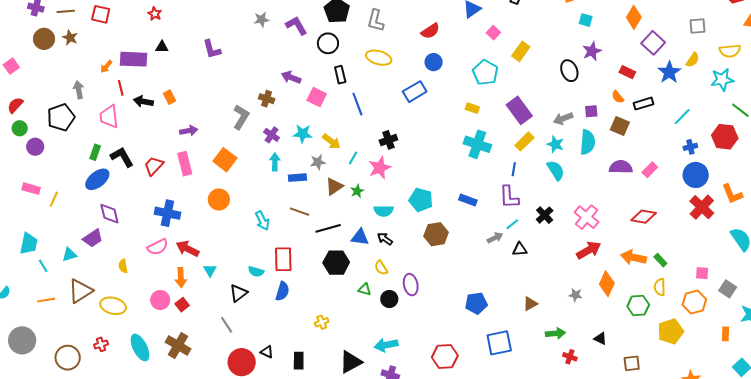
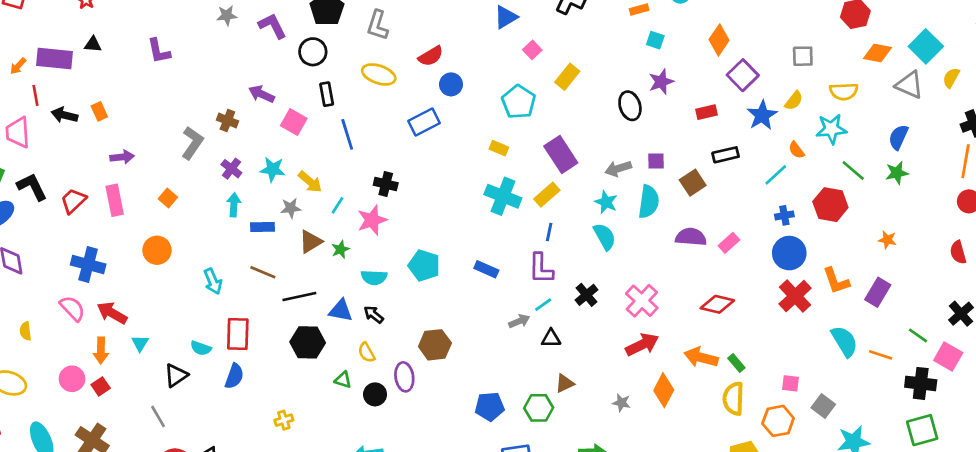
red semicircle: (430, 31) -> (431, 56), moved
red rectangle: (627, 72) -> (707, 112), turned -42
orange semicircle: (618, 97) -> (796, 150), moved
brown square: (620, 126) -> (693, 183), turned 30
black cross: (388, 140) -> (386, 184), turned 30
yellow rectangle: (524, 141) -> (547, 195), moved
orange square: (225, 160) -> (168, 198), size x0.6
brown hexagon: (436, 234) -> (435, 345), moved
pink semicircle: (158, 247) -> (72, 308), turned -110
yellow semicircle: (660, 287) -> (733, 399), size x1.4
brown triangle: (530, 304) -> (565, 383), moved
green hexagon: (638, 306) -> (539, 408), moved

